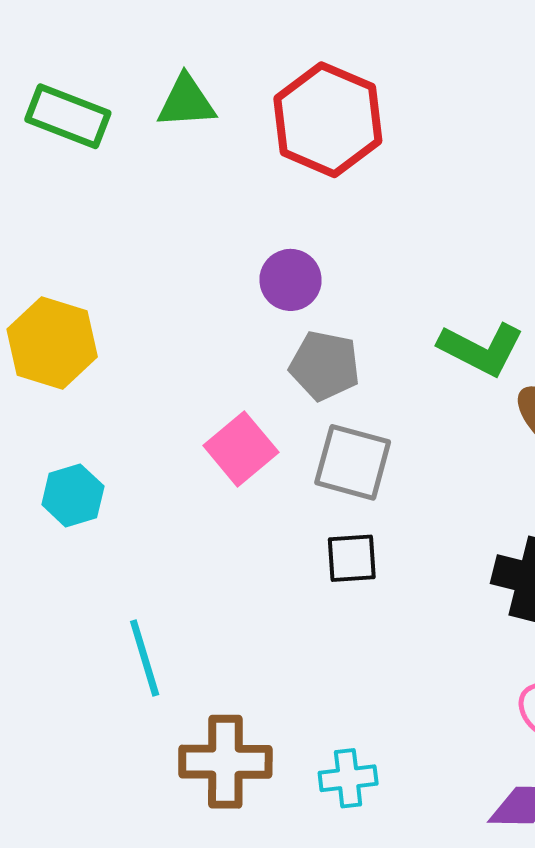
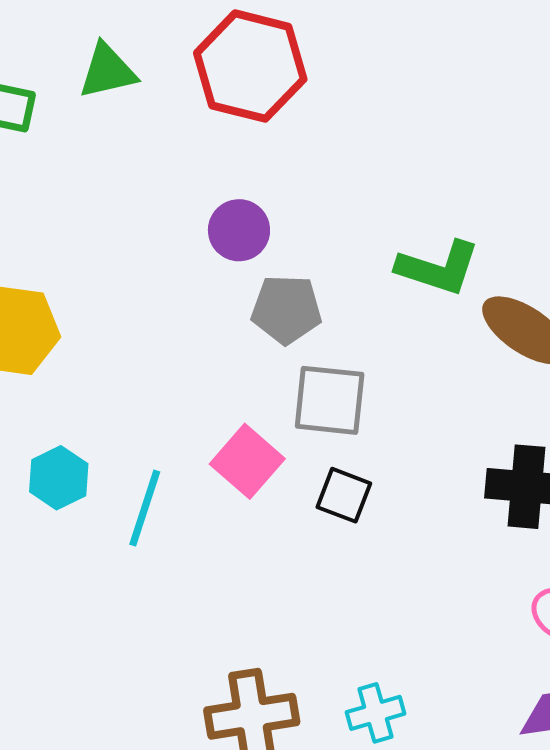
pink square: (241, 449) -> (247, 461), moved
black square: (352, 558) -> (344, 495), turned 34
cyan line: (145, 658) -> (145, 508), moved, turned 44

